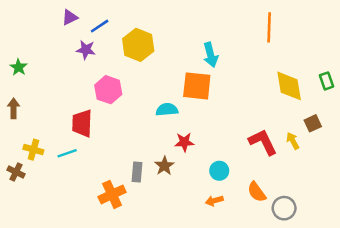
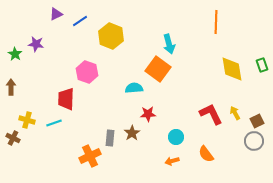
purple star: (86, 50) -> (36, 44), moved
orange square: (197, 86) -> (158, 69), turned 30
brown square: (313, 123) -> (257, 121), moved
gray circle: (284, 208) -> (254, 141), moved

